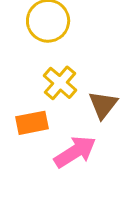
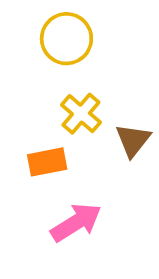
pink arrow: (75, 152) -> (76, 222), moved

